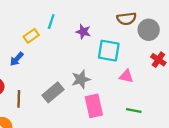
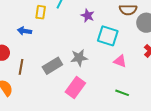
yellow rectangle: (31, 36) -> (41, 12), turned -56
blue arrow: (17, 59) -> (25, 31), turned 48
pink rectangle: (94, 106) -> (75, 88), moved, turned 40

